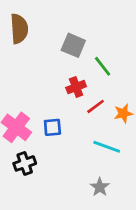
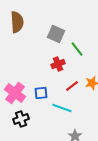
red line: (96, 106) -> (72, 86), moved
cyan line: (107, 147) -> (62, 108), moved

